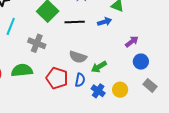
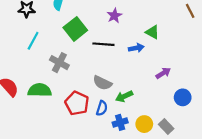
blue circle: (141, 62) -> (183, 97), moved
gray rectangle: (150, 85) -> (166, 126), moved
blue cross: (98, 91) -> (120, 122), turned 32

